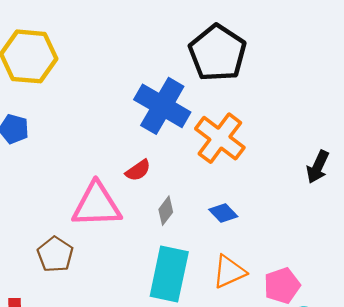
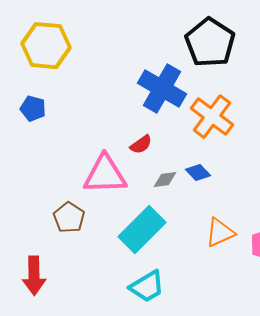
gray diamond: (166, 211) -> (165, 180), turned 45
blue diamond: (223, 213) -> (198, 173), moved
cyan rectangle: (169, 274) -> (142, 230), moved, turned 33

